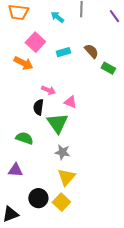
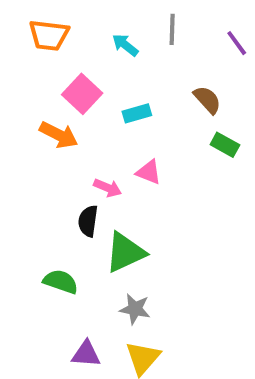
brown semicircle: (91, 51) -> (207, 100), moved
pink triangle: (70, 102) -> (149, 172), moved
green triangle: (57, 123) -> (125, 252), turned 40
purple triangle: (15, 170) -> (86, 354), moved

